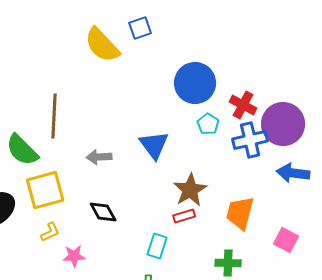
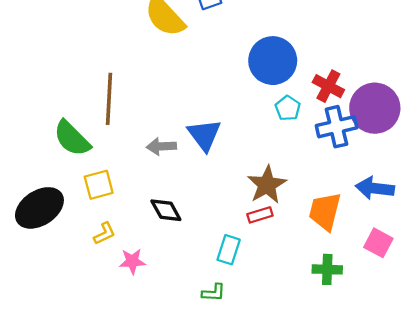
blue triangle: (154, 145) -> (204, 135), moved
blue arrow: (293, 173) -> (375, 188), moved
yellow square: (45, 190) -> (99, 185), size x0.7
green cross: (228, 263) -> (327, 269), moved

